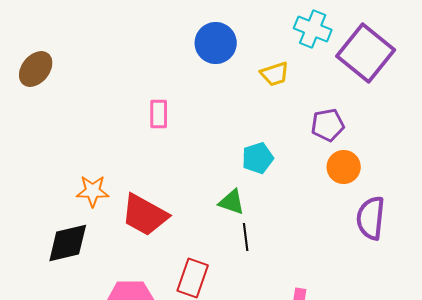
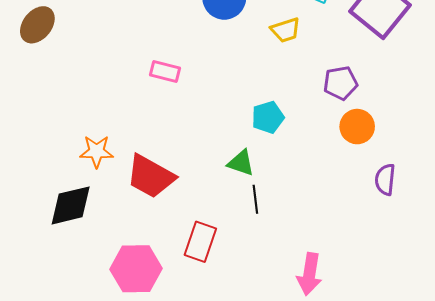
pink rectangle: (159, 114) -> (165, 72), turned -76
purple semicircle: (371, 218) -> (385, 180), size x0.7

